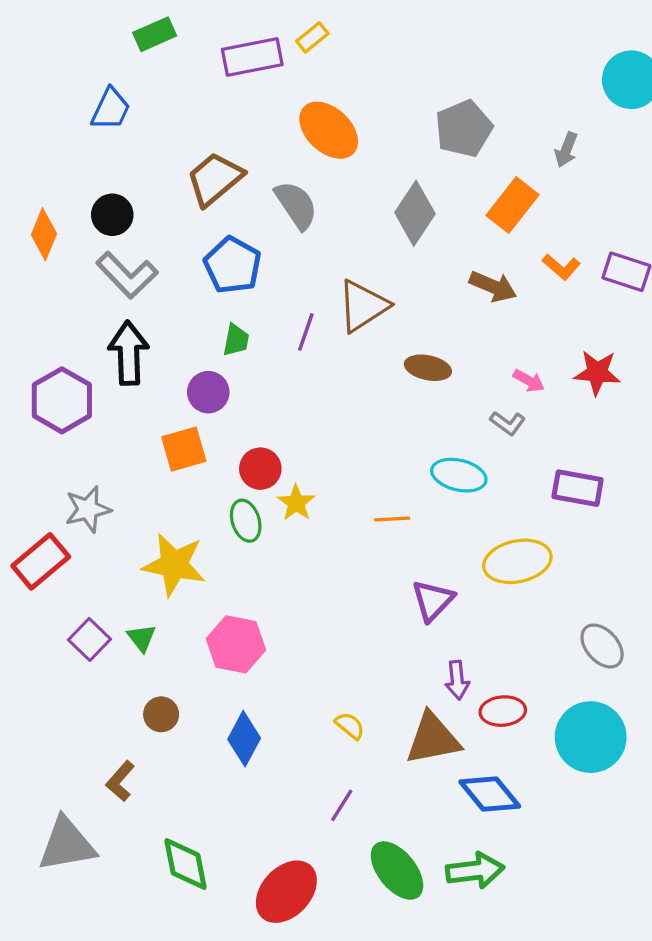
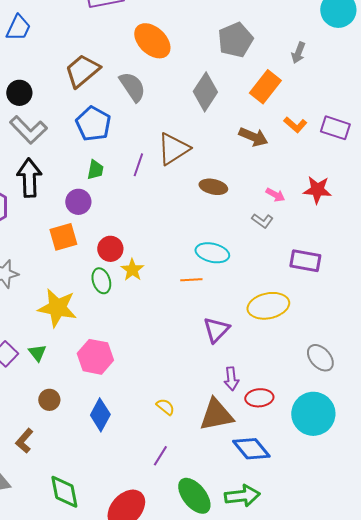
cyan ellipse: (459, 475) -> (212, 253), moved

